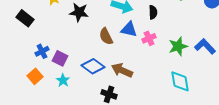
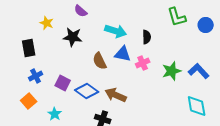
black rectangle: (25, 18) -> (29, 48), moved, turned 42
purple square: (60, 58) -> (63, 83), moved
cyan star: (63, 80) -> (55, 114), moved
cyan diamond: (180, 81) -> (197, 106), moved

